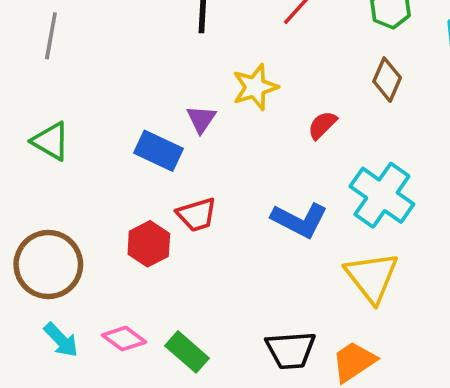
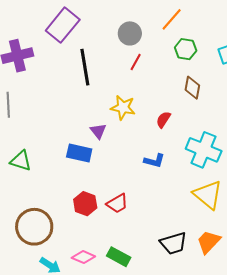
yellow star: (255, 87) -> (123, 108), turned -30
red trapezoid: (197, 215) -> (117, 204), moved
blue L-shape: (299, 220) -> (154, 161), moved, size x0.7

